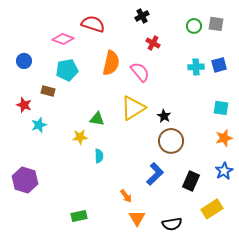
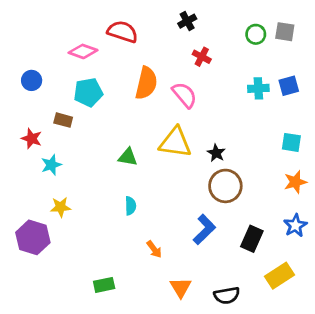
yellow triangle: (133, 108) -> (175, 142), turned 40
yellow star: (80, 137) -> (61, 207), moved
orange arrow: (126, 196) -> (154, 249), moved

